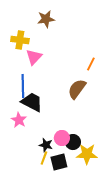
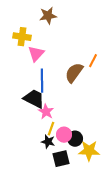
blue line: (23, 86) -> (42, 81), moved
brown semicircle: (77, 89) -> (74, 73), moved
pink star: (19, 120) -> (46, 112), moved
yellow line: (44, 158) -> (51, 129), moved

